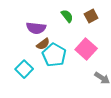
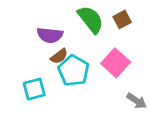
green semicircle: (67, 16) -> (91, 19), size x1.6
cyan square: (24, 69) -> (34, 89), turned 30

